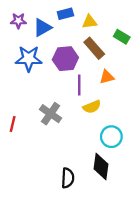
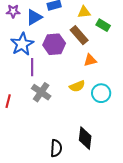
yellow triangle: (90, 22) -> (84, 12), moved
blue star: (29, 59) -> (22, 44), turned -30
purple line: (79, 85) -> (32, 67), moved
cyan circle: (111, 137) -> (101, 93), moved

